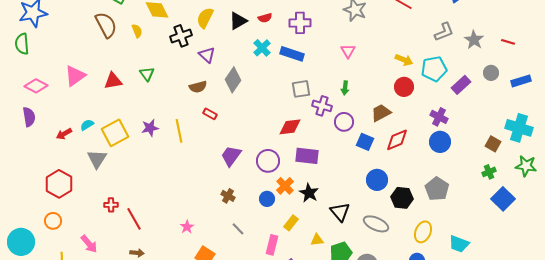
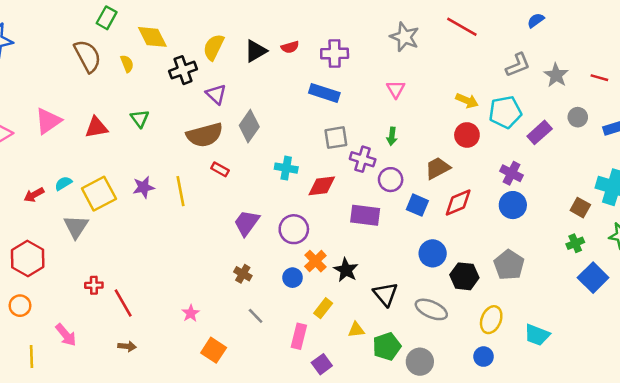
cyan cross: (262, 48) -> (286, 168), moved, turned -36
brown semicircle: (198, 87) -> (205, 135), size x1.6
purple rectangle: (307, 156) -> (365, 215), moved

